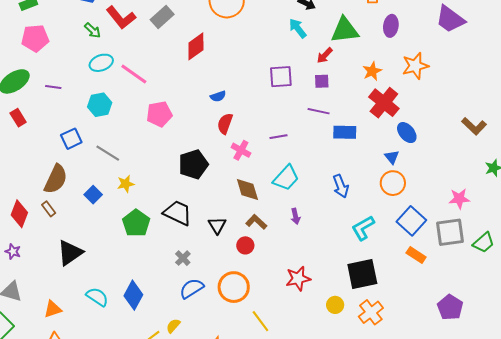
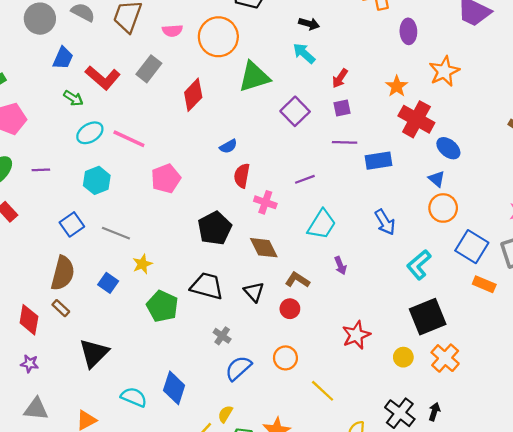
green triangle: (345, 30) -> (254, 77), moved
purple square: (281, 77) -> (295, 111), turned -30
brown diamond: (247, 189) -> (264, 248), moved
orange circle: (234, 287) -> (285, 358), size x0.7

